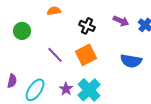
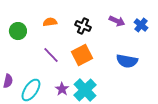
orange semicircle: (54, 11) -> (50, 22), moved

